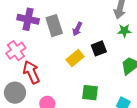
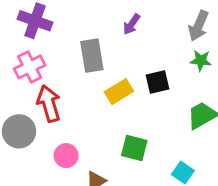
purple cross: (28, 19) -> (35, 21), moved
gray rectangle: (54, 26) -> (92, 56), moved
purple arrow: (77, 29) -> (132, 24), moved

